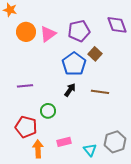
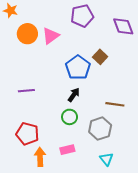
purple pentagon: (79, 31) -> (82, 16), moved
brown line: (100, 92) -> (115, 104), moved
green circle: (48, 111) -> (70, 117), moved
gray hexagon: (115, 142) -> (100, 129), moved
cyan triangle: (90, 150) -> (106, 159), moved

